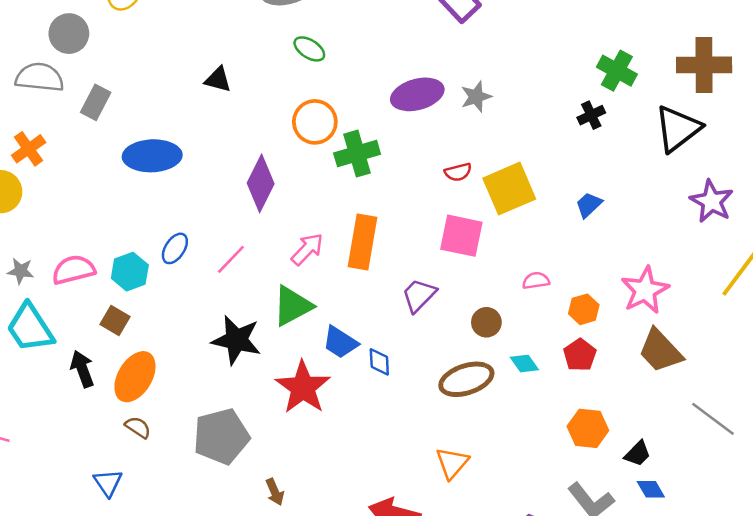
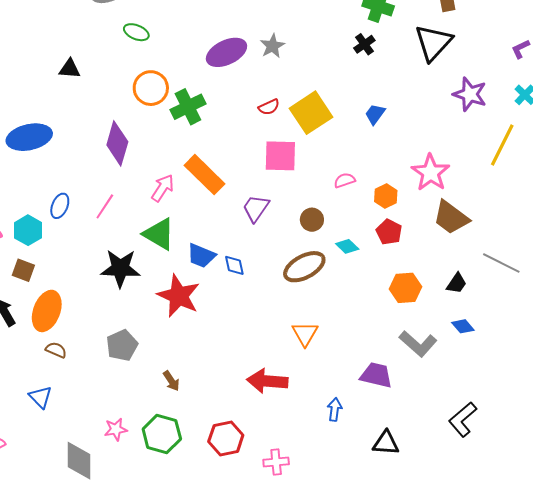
orange rectangle: (363, 242) -> (205, 175), turned -45
green triangle: (292, 306) -> (159, 234), turned -51
gray pentagon: (221, 436) -> (122, 345), size x0.7
black trapezoid: (638, 454) -> (457, 283), moved

